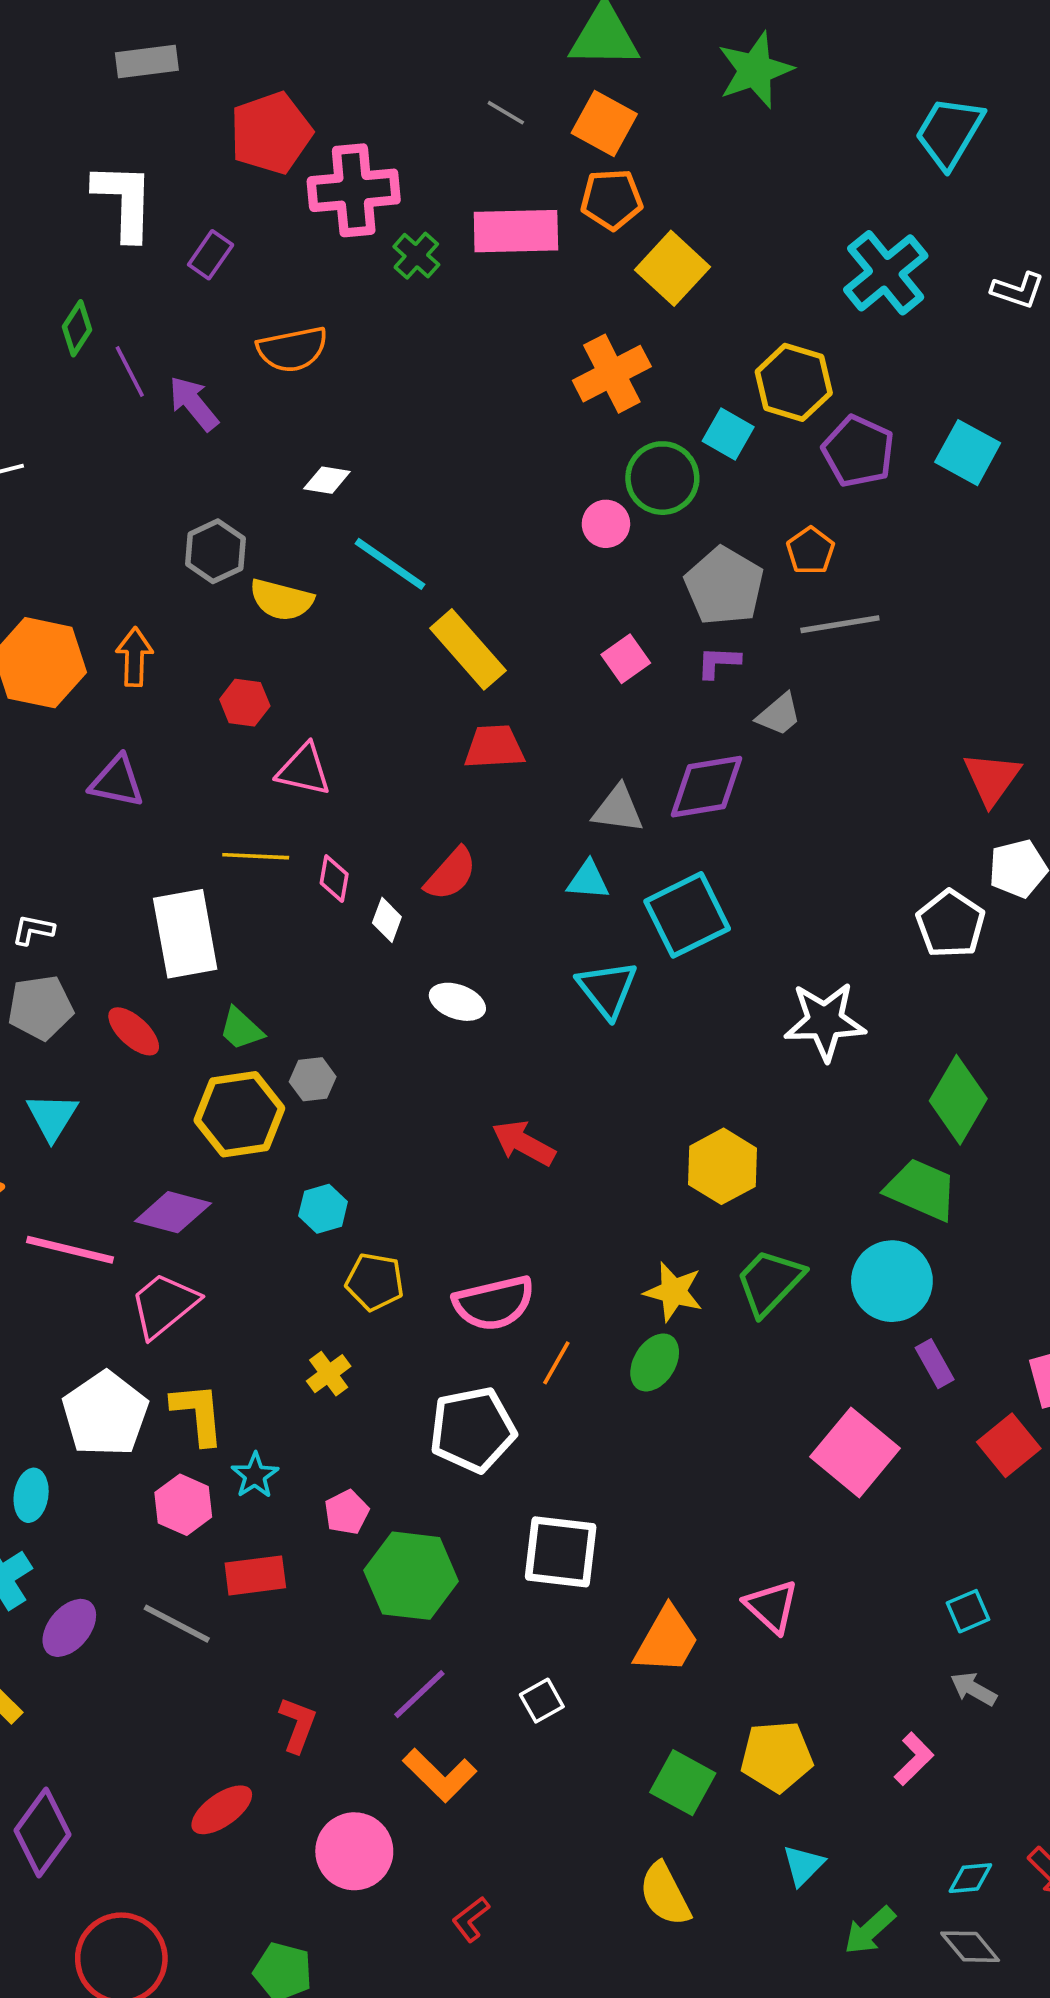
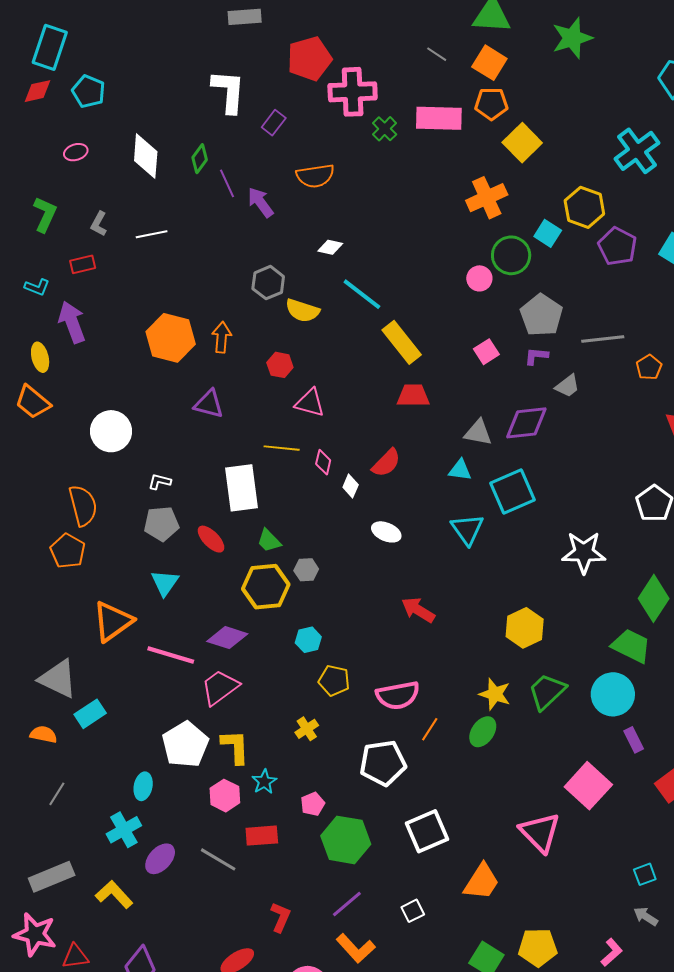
orange pentagon: (810, 551) -> (649, 367), moved
white square: (561, 1552) -> (427, 831), turned -33
pink triangle: (771, 1606) -> (540, 832), moved, size x1.4

